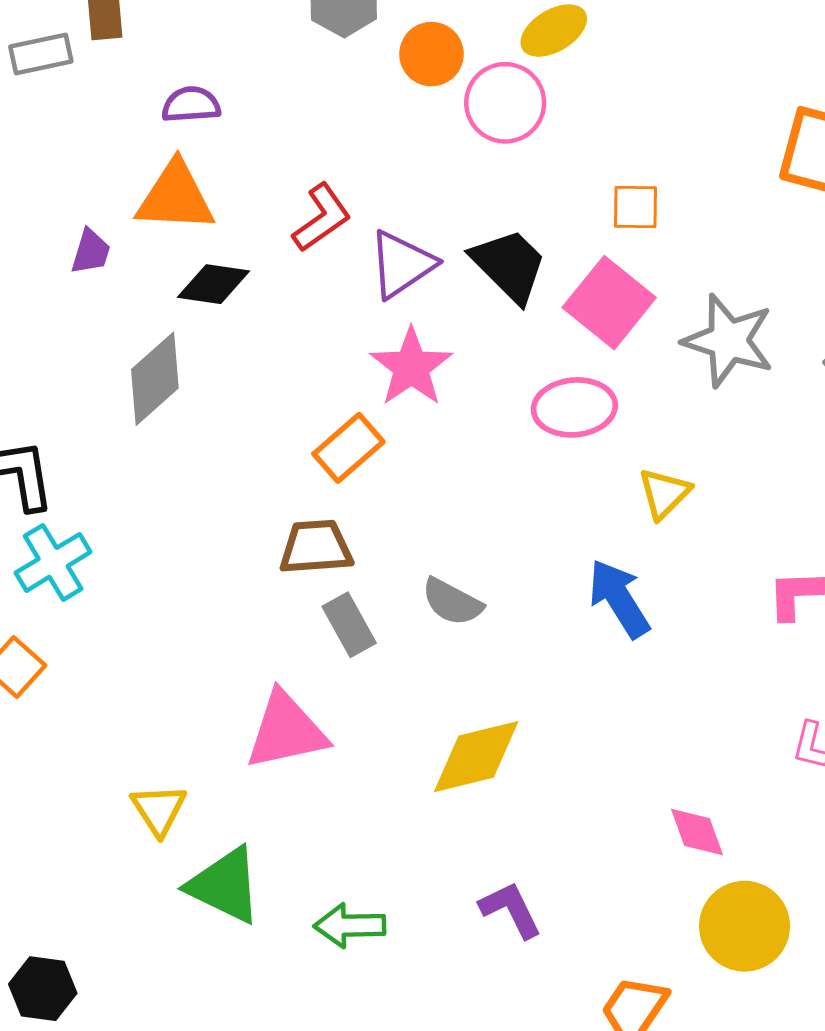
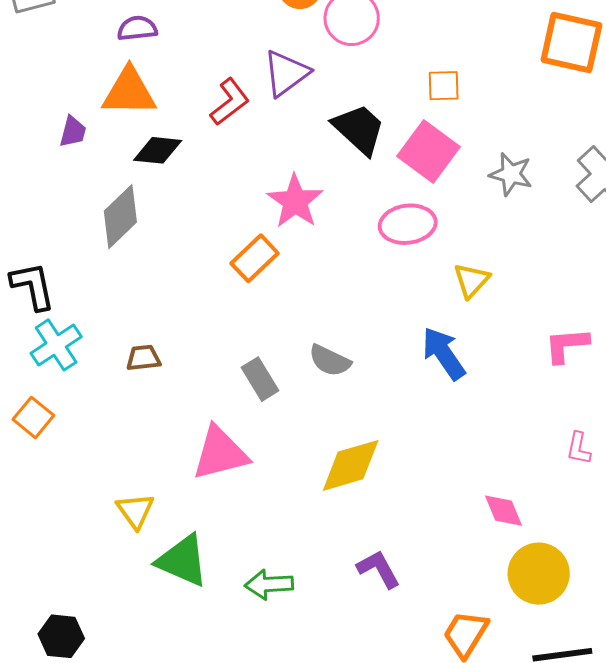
purple triangle: (402, 264) -> (286, 73), moved
gray star: (728, 341) -> (511, 174), size x0.7
brown trapezoid: (316, 547) -> (143, 358), moved, size x0.7

